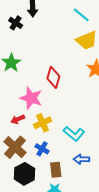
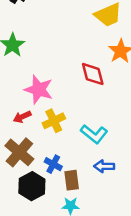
red diamond: (53, 77) -> (93, 74), moved, turned -30
blue cross: (42, 149) -> (53, 164), moved

